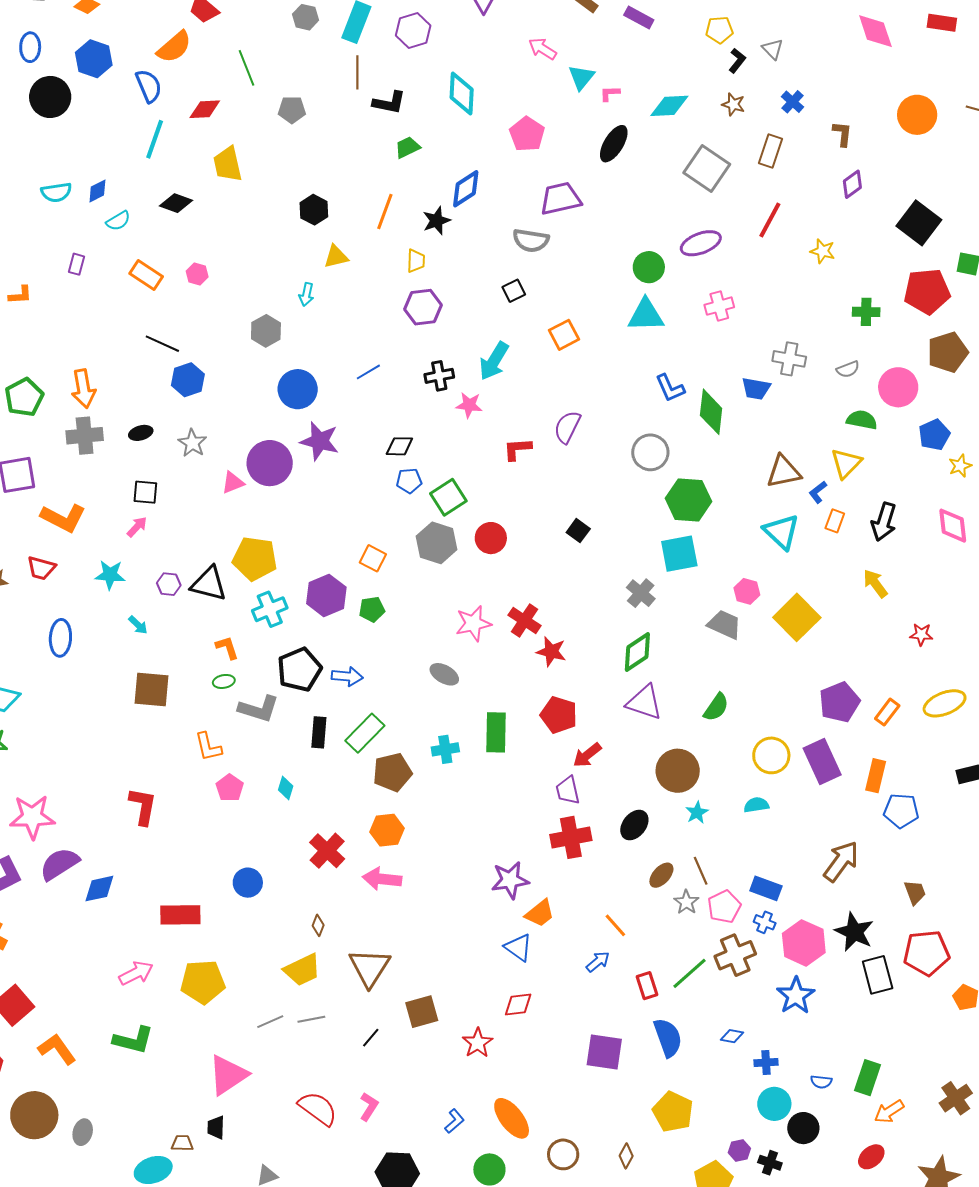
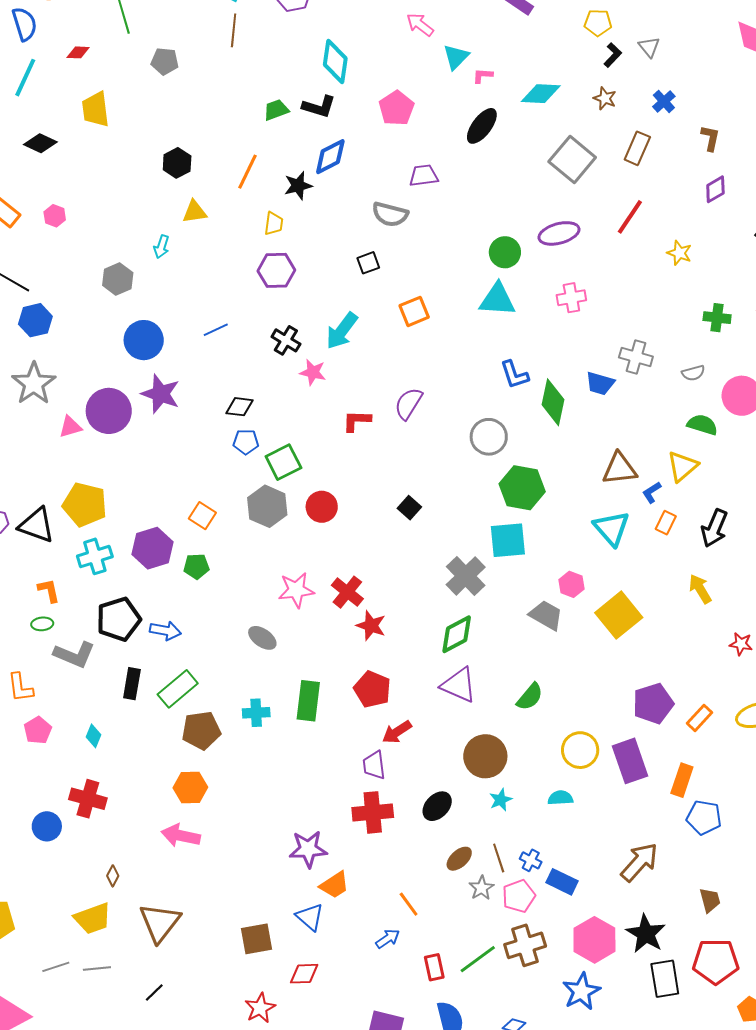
black L-shape: (389, 103) -> (319, 107), moved
red diamond: (205, 109) -> (78, 52), size x0.7
purple trapezoid: (560, 199) -> (424, 176), size x0.7
black cross: (439, 376) -> (286, 340), turned 36
gray star: (192, 443) -> (34, 384), size x1.5
gray cross: (641, 593) -> (466, 576), size x1.4
red cross: (327, 851) -> (88, 799), moved, turned -33
blue cross: (765, 922) -> (531, 860), moved
brown square: (422, 1012) -> (256, 939), moved

